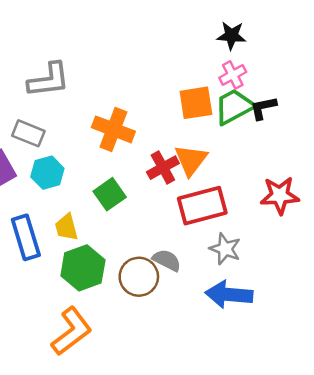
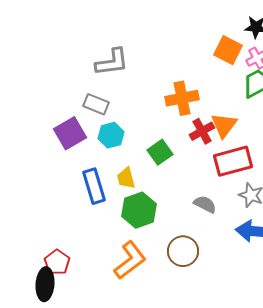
orange square: (196, 103) -> (228, 50), moved, turned 36
orange cross: (113, 129) -> (182, 98), moved, turned -32
brown circle: (139, 277) -> (183, 251), moved

